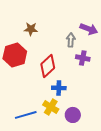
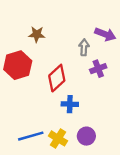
purple cross: (83, 58) -> (98, 69), turned -32
yellow cross: (51, 107) -> (58, 138), moved

